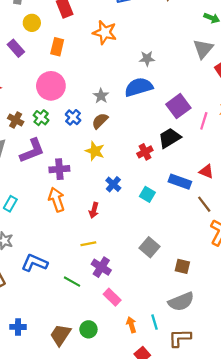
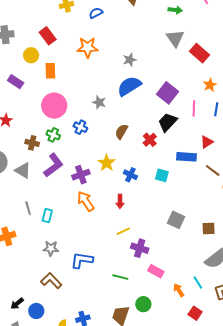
yellow circle: (32, 23) -> (31, 55), moved
brown semicircle: (100, 121) -> (121, 132), moved
pink line: (204, 121) -> (194, 108), moved
yellow star: (95, 151) -> (107, 163), moved, turned 30
red triangle: (206, 171) -> (207, 142), turned -40
green line: (72, 282) -> (120, 277), moved

